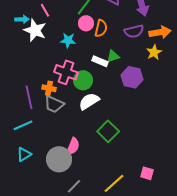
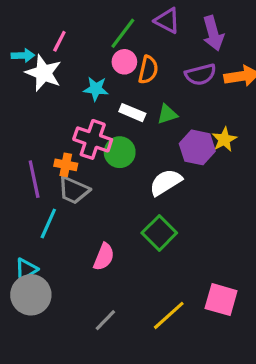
pink line: (45, 10) -> (59, 41), turned 56
yellow star: (154, 52) -> (224, 139), moved
white rectangle: (100, 61) -> (132, 113), moved
white semicircle: (89, 101) -> (166, 182), moved
cyan line: (23, 125) -> (48, 223), moved, turned -42
gray circle: (59, 159) -> (31, 295), moved
pink square: (147, 173) -> (221, 300), size x1.5

